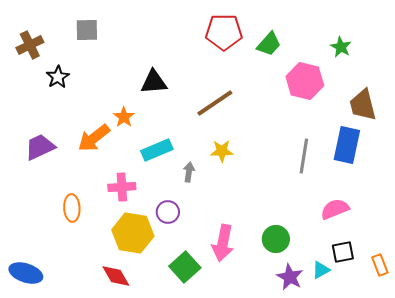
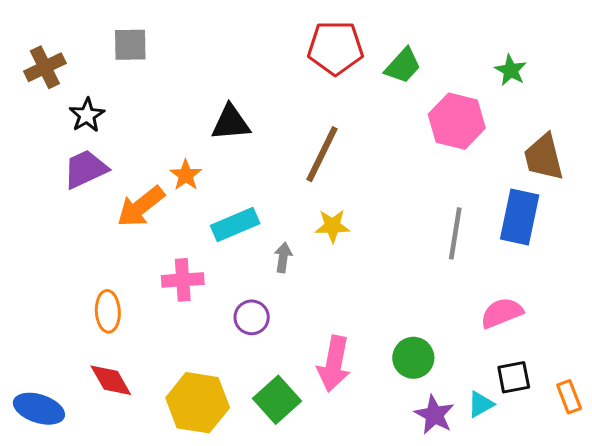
brown line: (215, 103) -> (322, 154), turned -30
purple trapezoid: (40, 147) -> (85, 169), moved
yellow hexagon: (133, 233) -> (198, 403), moved
red diamond: (116, 276) -> (111, 380), moved

